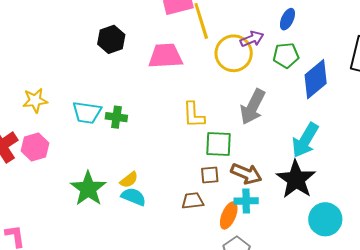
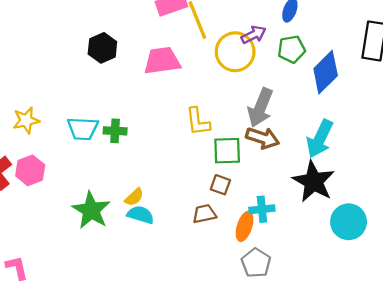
brown arrow: (246, 174) -> (263, 138), moved
brown square: (210, 175) -> (220, 185), turned 30

